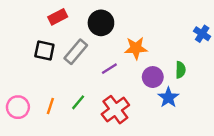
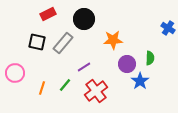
purple line: (109, 69) -> (84, 67), moved
pink circle: (18, 107) -> (15, 73), moved

